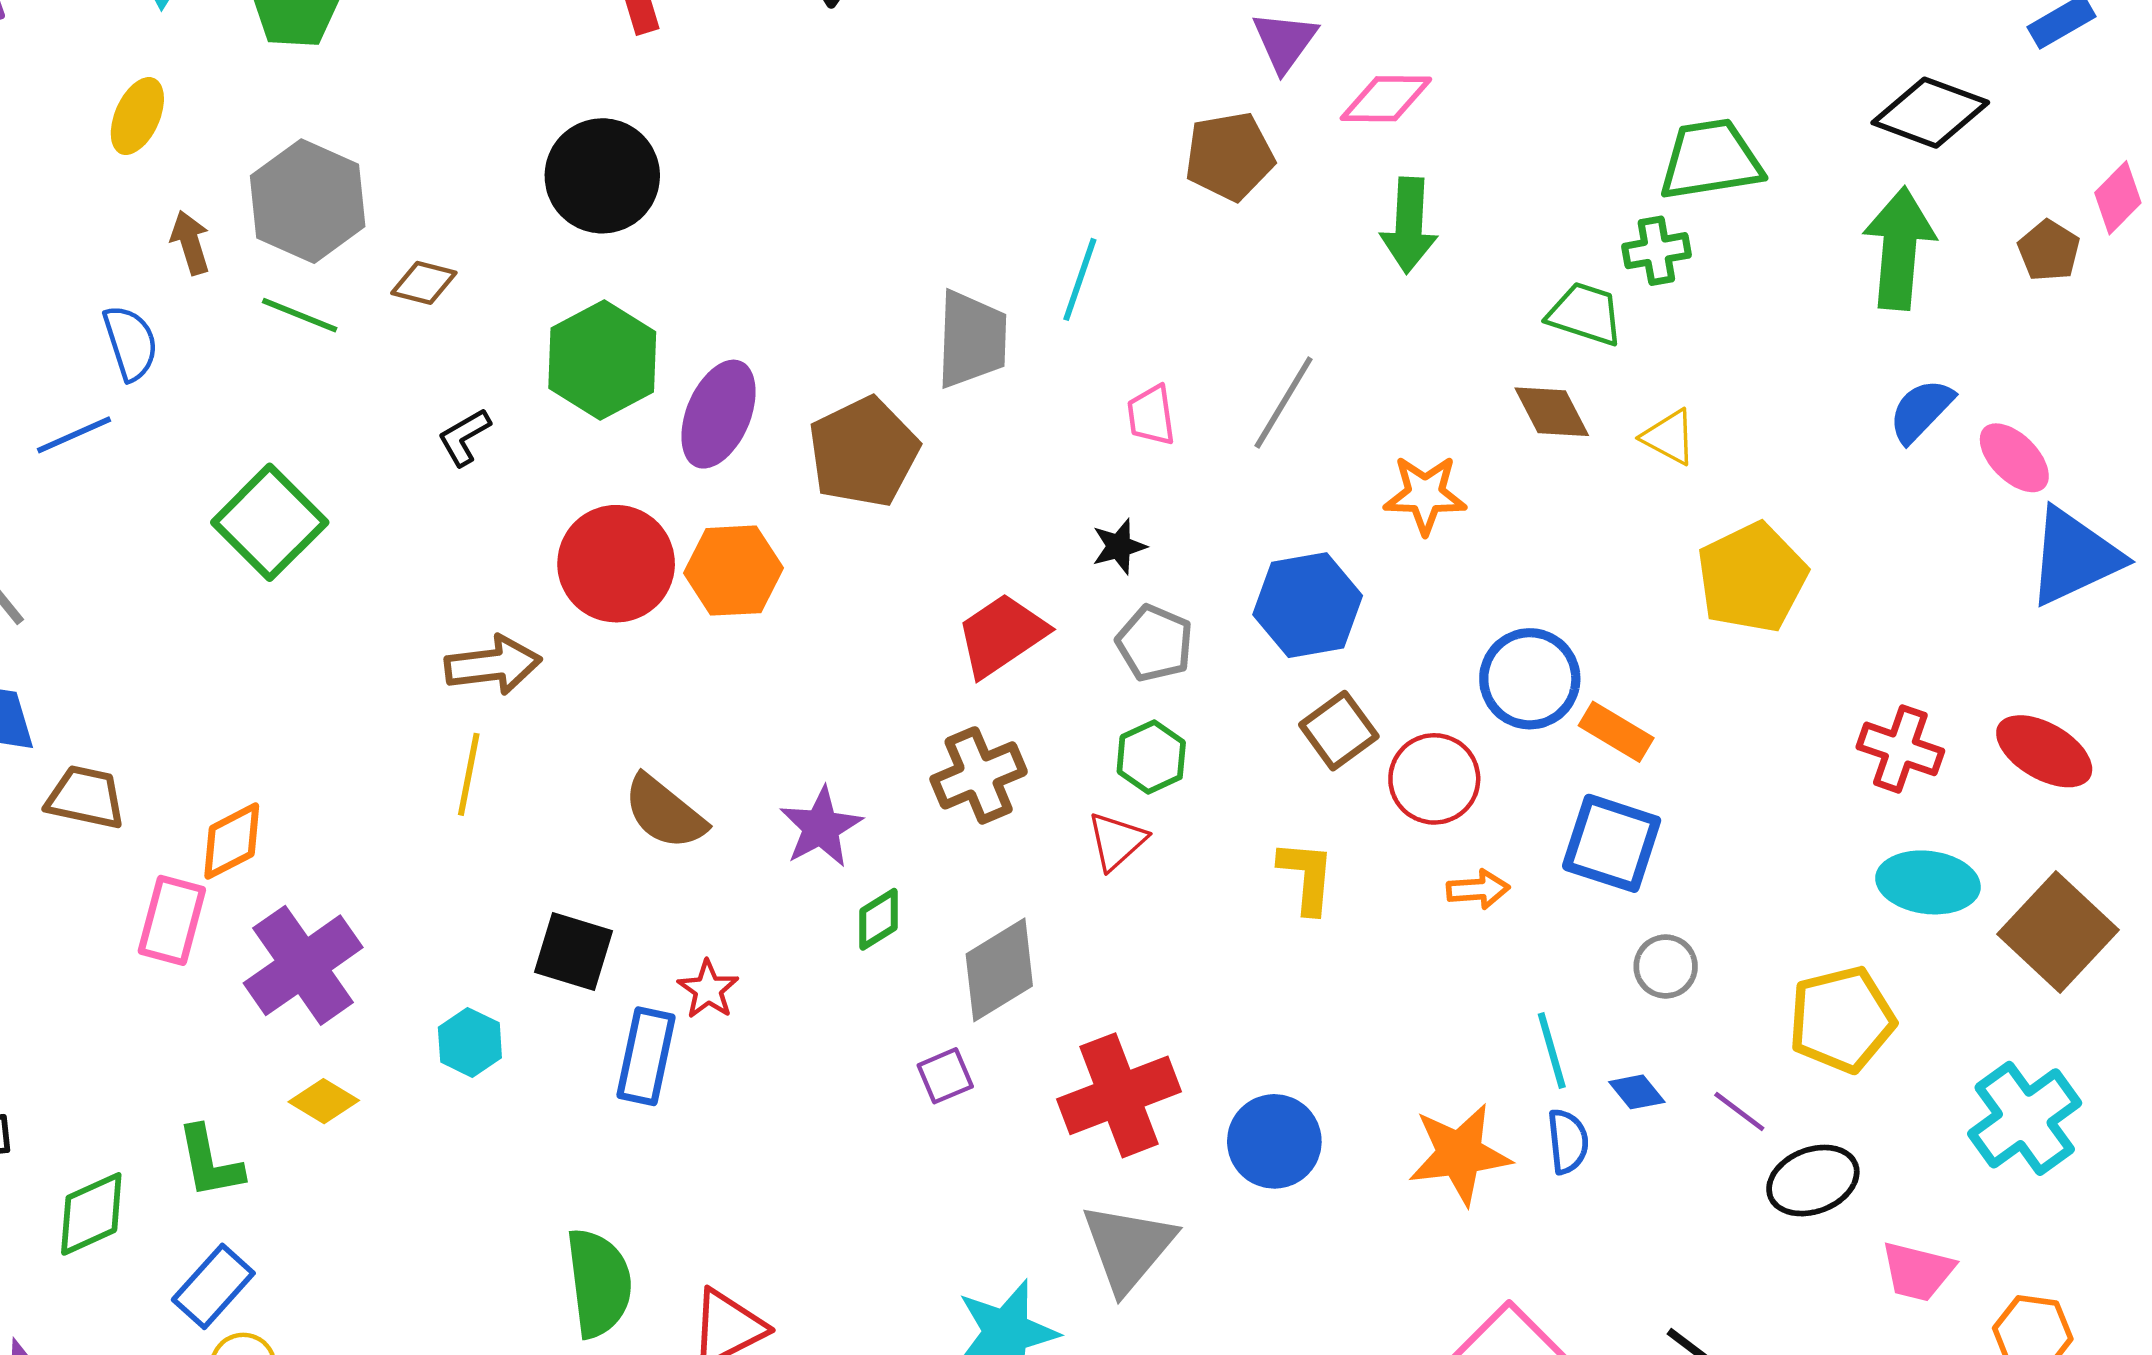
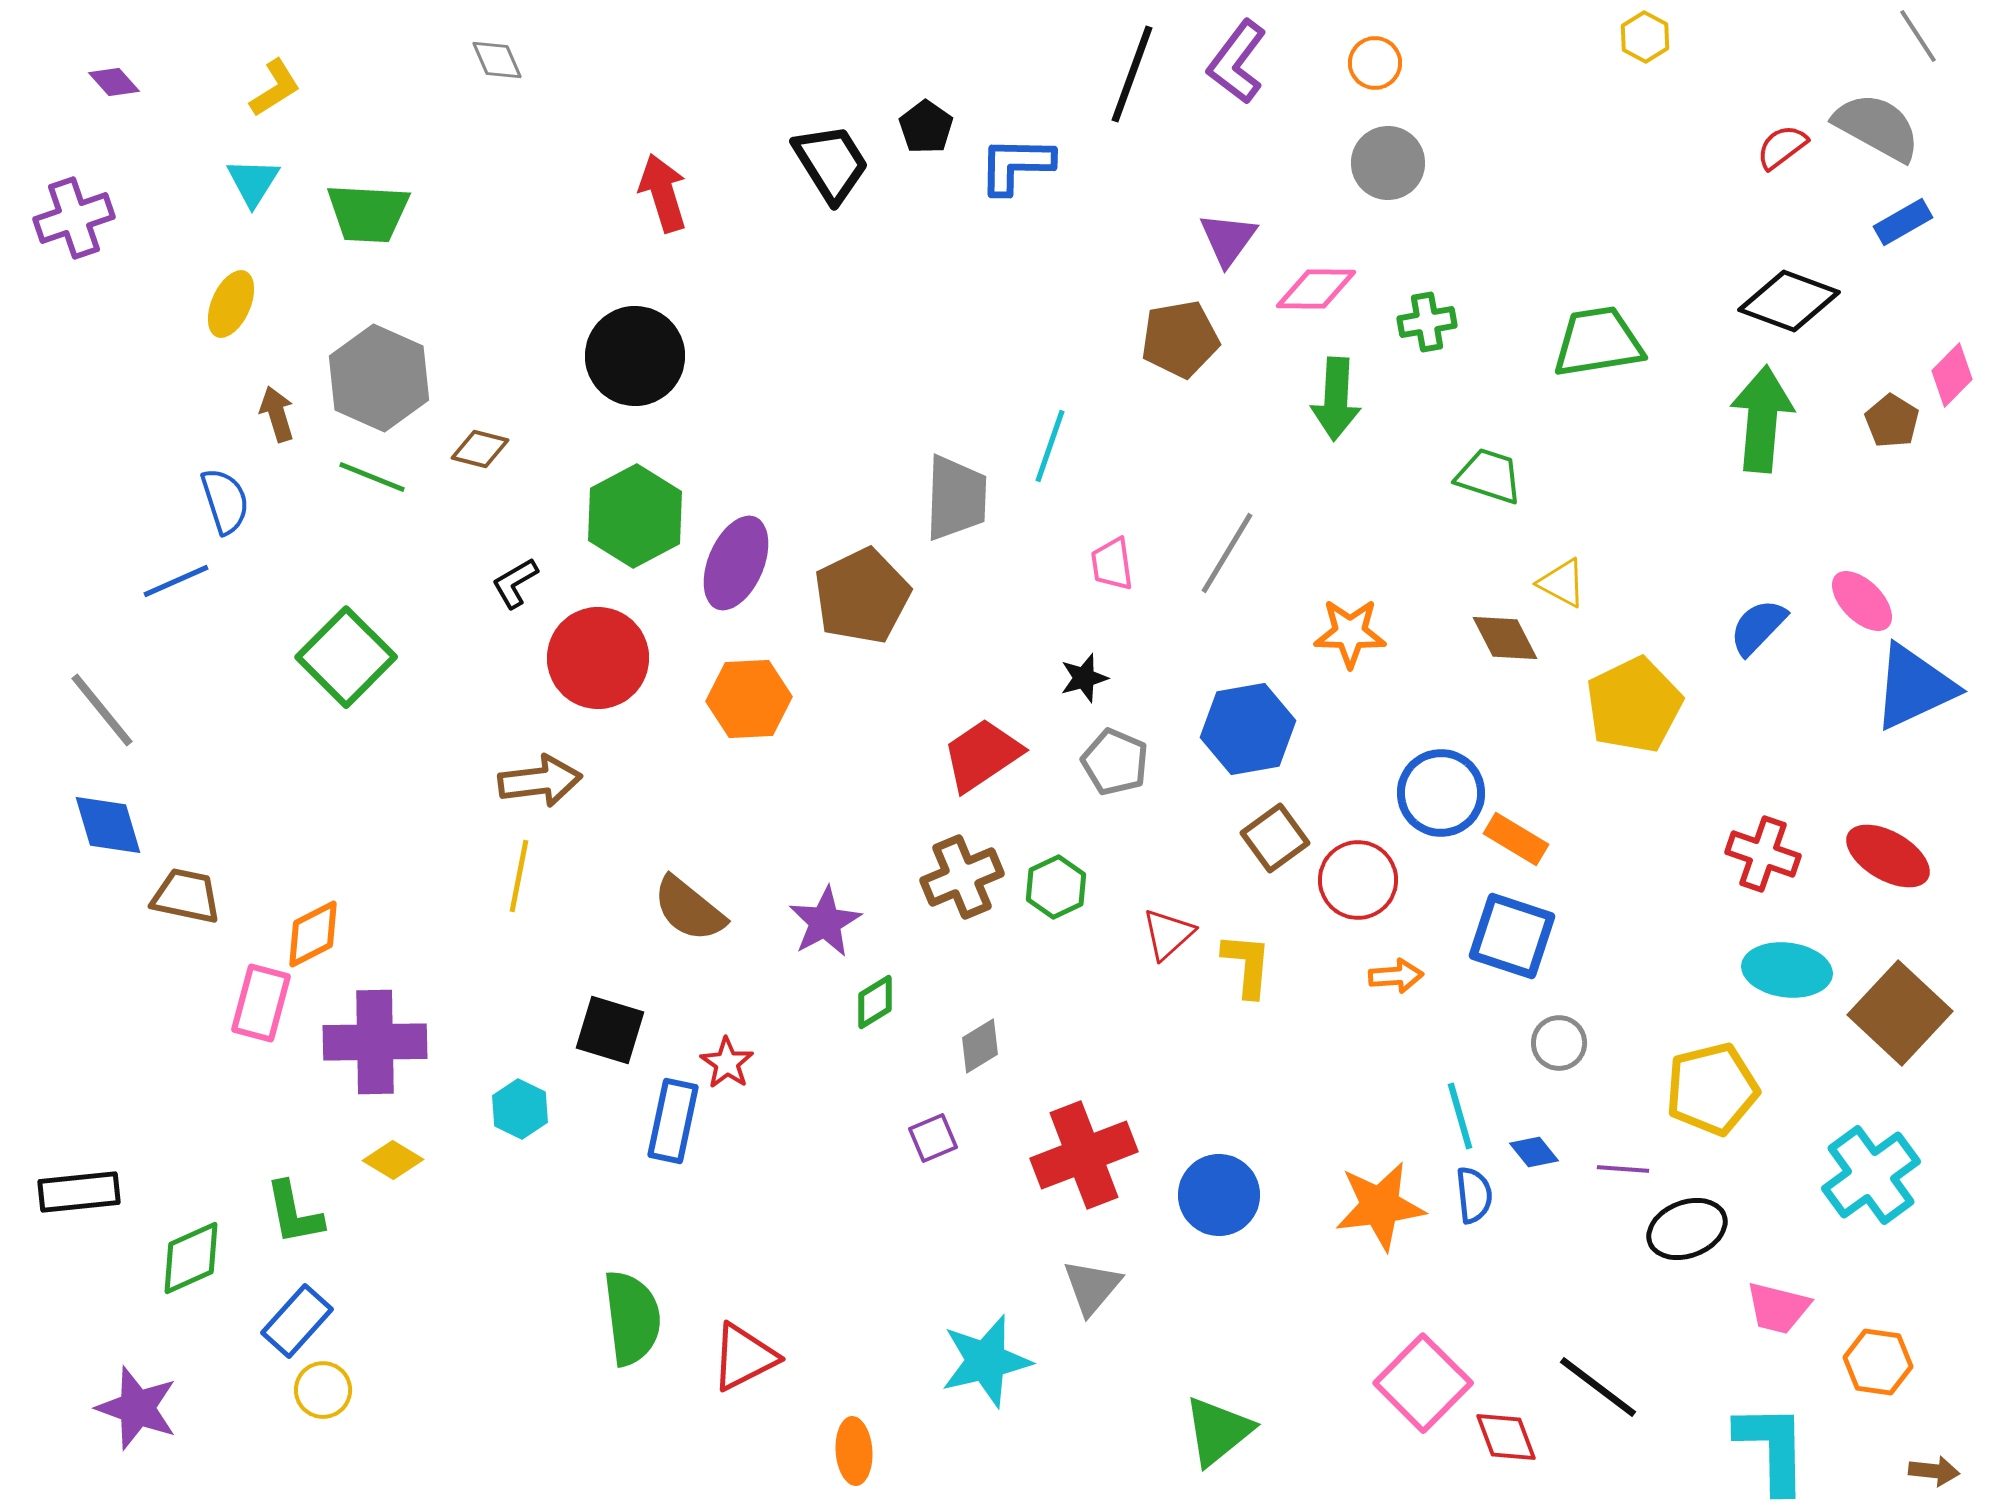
green cross: (1656, 251) -> (1427, 322), moved
blue semicircle: (1921, 411) -> (1758, 627), moved
brown diamond: (1552, 412) -> (1505, 638), moved
red circle: (616, 564) -> (598, 658), moved
green hexagon: (1151, 757) -> (1056, 887), moved
red triangle: (1117, 841) -> (1168, 934), moved
purple cross: (303, 965) -> (375, 1042), turned 34
gray diamond: (999, 970) -> (980, 1046), size x0.6
purple line: (1739, 1111) -> (1623, 1169), turned -33
gray triangle: (1128, 1247) -> (1092, 1287), size x0.7

